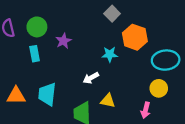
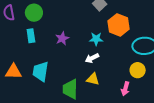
purple star: (63, 41) -> (62, 38), moved
white arrow: (91, 78) -> (92, 58), moved

